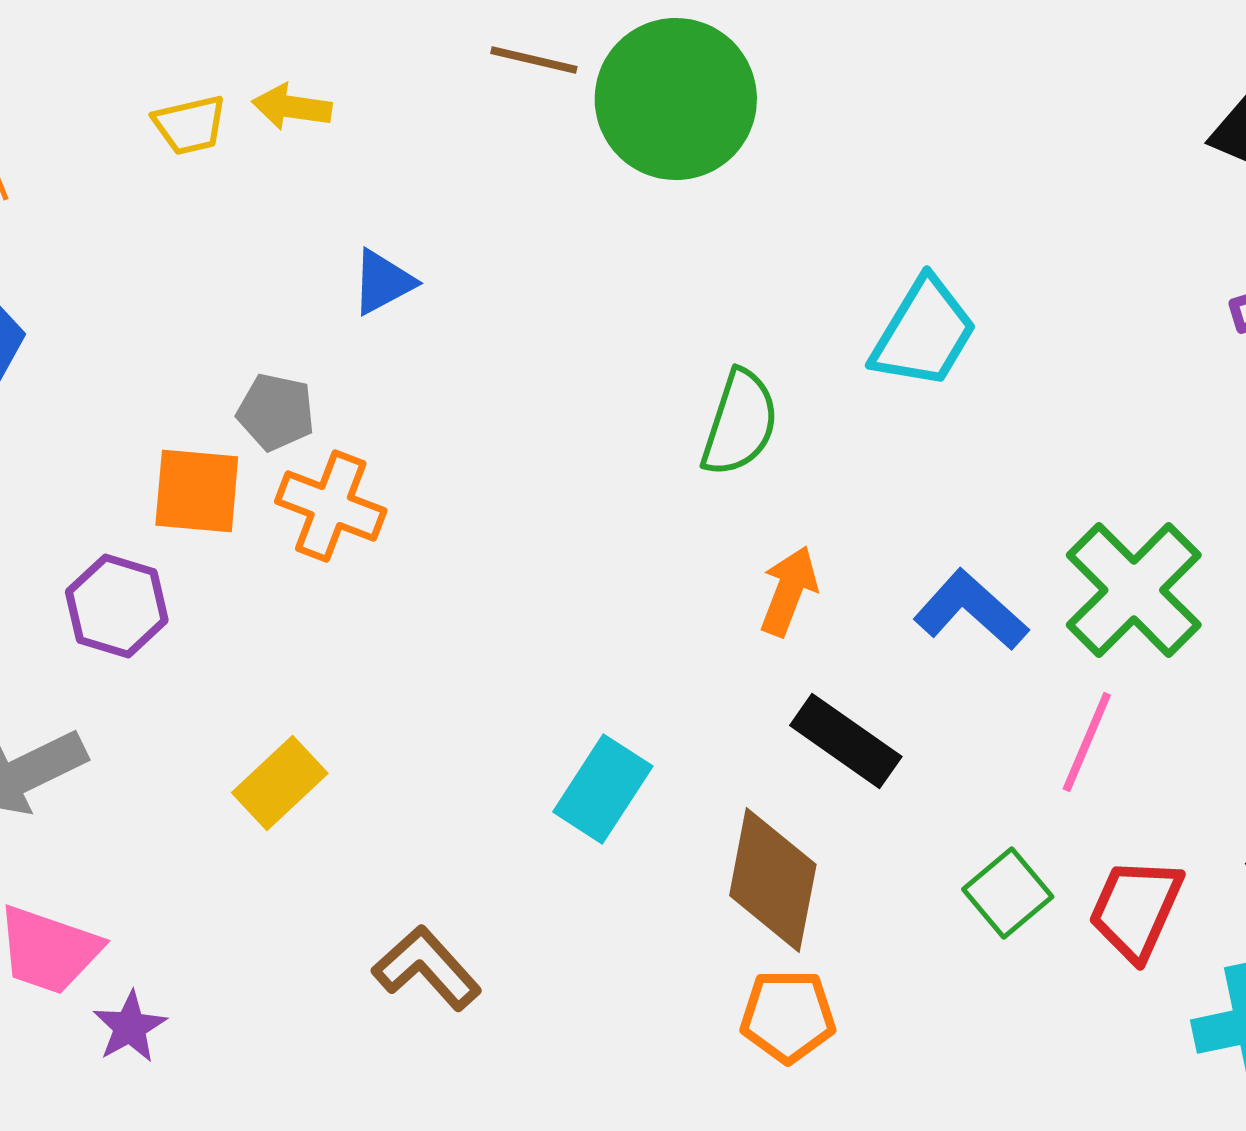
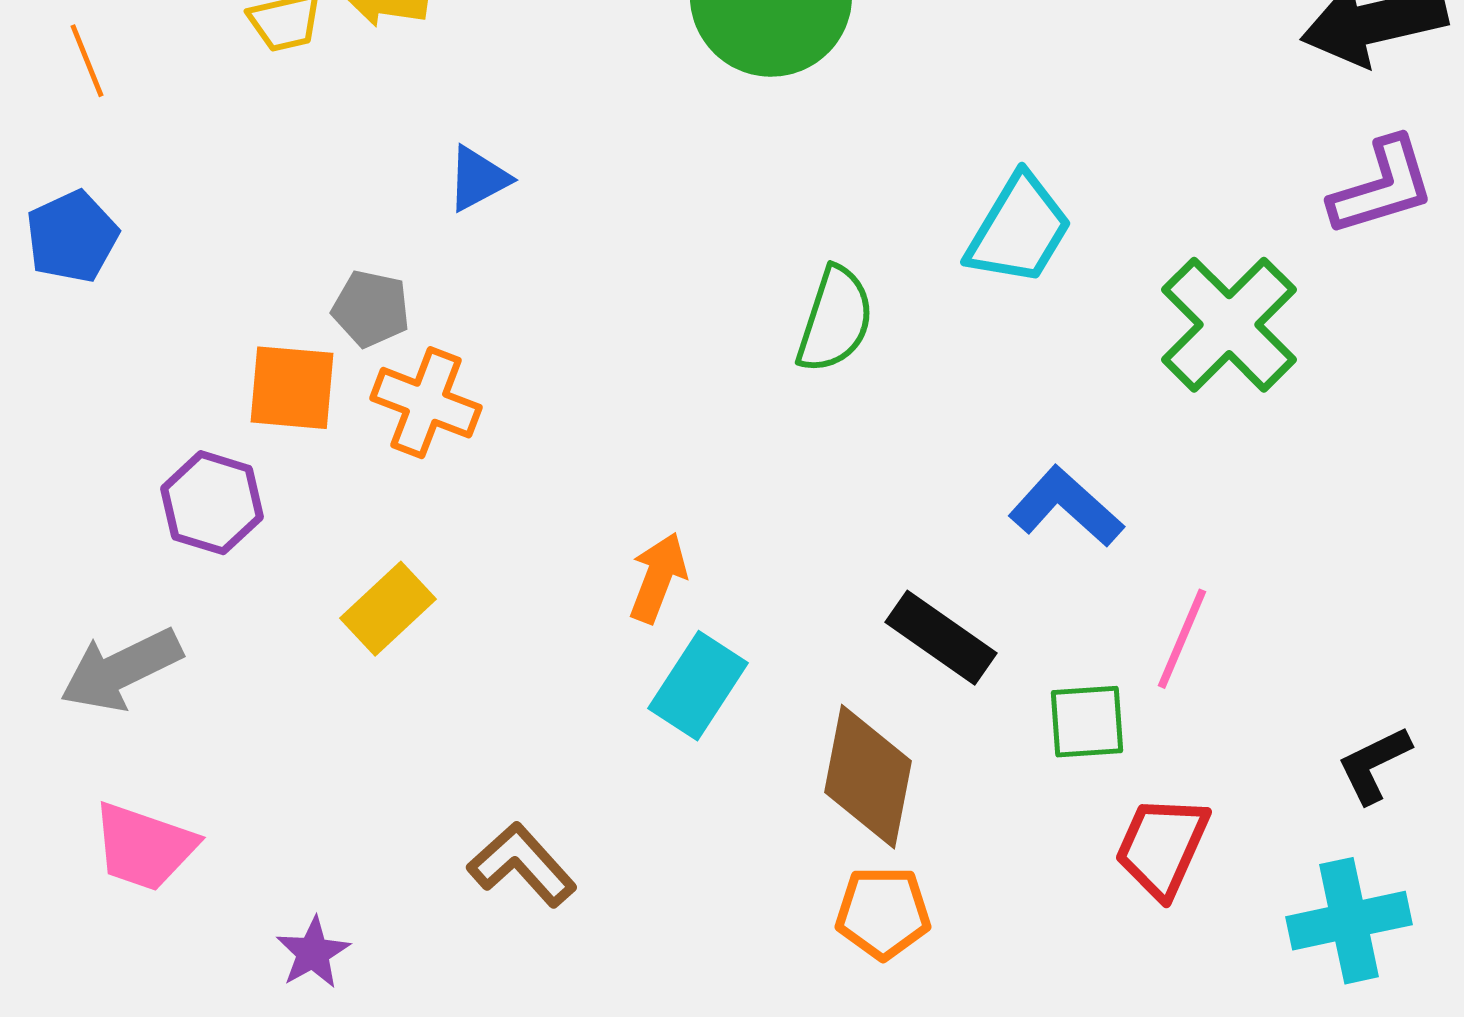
green cross: (1134, 590) -> (1229, 325), moved
orange arrow: (789, 591) -> (658, 578), moved
yellow rectangle: (280, 783) -> (388, 609), moved
green square: (1008, 893) -> (1087, 722), moved, turned 36
red trapezoid: (1136, 909) -> (1162, 847), moved
purple star: (130, 1027) -> (313, 953), moved

